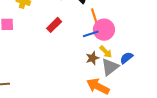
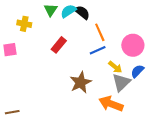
pink circle: (104, 30) -> (133, 45), moved
brown star: (92, 58) -> (81, 82), moved, size x1.5

